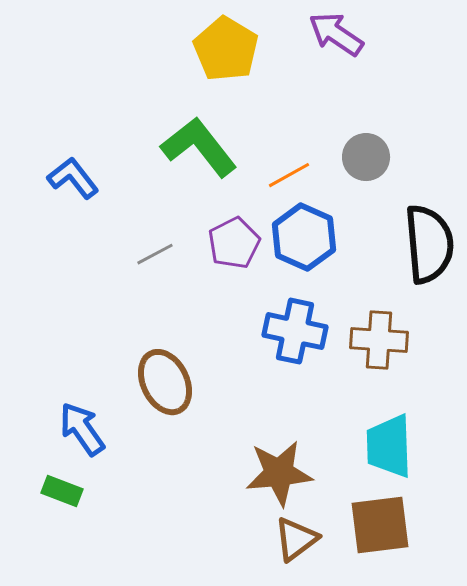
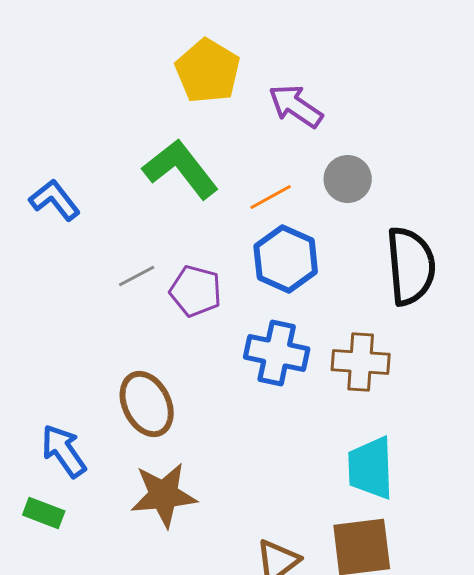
purple arrow: (336, 34) -> (296, 106), moved
purple pentagon: (234, 243) -> (196, 291), moved, turned -30
brown star: (279, 473) -> (164, 495), moved

